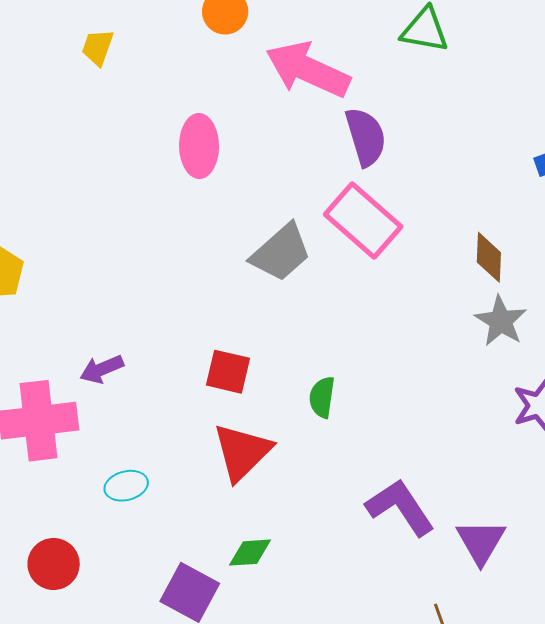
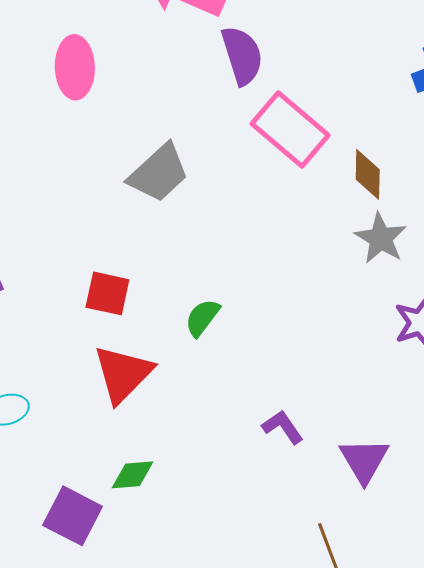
pink rectangle: (363, 221) -> (290, 129), moved
green semicircle: (322, 397) -> (202, 318), turned 30
purple L-shape: (400, 507) -> (283, 427), size x0.6

